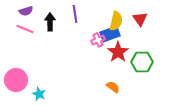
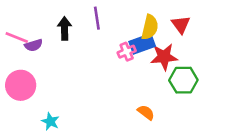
purple semicircle: (26, 11) -> (34, 45), moved
pink line: (25, 29) -> (17, 37), moved
red star: (118, 52) -> (164, 57), moved, turned 30
pink circle: (16, 80) -> (21, 85), moved

